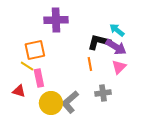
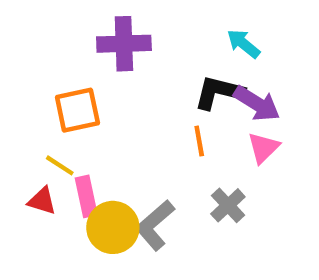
cyan arrow: (117, 30) -> (243, 44), moved
yellow line: (27, 66) -> (60, 165), moved
pink rectangle: (39, 78) -> (86, 196), moved
gray cross: (103, 93) -> (228, 205), turned -35

